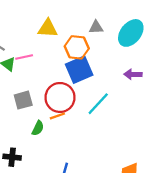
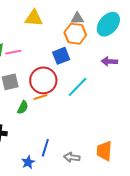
orange hexagon: (77, 47) -> (75, 34), moved
pink line: (24, 57) -> (13, 52), moved
blue square: (79, 70) -> (61, 56), size x0.7

